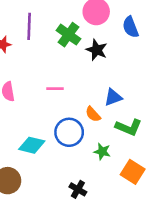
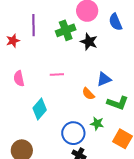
green cross: (68, 35) -> (66, 30), turned 36
blue circle: (69, 132) -> (73, 133), moved
cyan diamond: (32, 145) -> (40, 109), moved, turned -60

